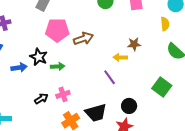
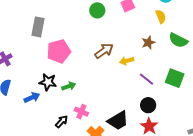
brown arrow: (83, 39) -> (104, 51), moved
brown star: (134, 44) -> (148, 43), moved
purple line: (110, 77) -> (146, 79), moved
pink cross: (63, 94) -> (81, 112), turned -32

